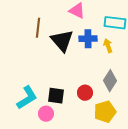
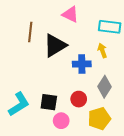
blue cross: (88, 39) -> (82, 64), moved
black triangle: (62, 41) -> (55, 45), turned 40
pink circle: (46, 114) -> (61, 121), moved

